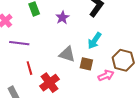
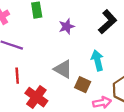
cyan arrow: (95, 41) -> (97, 60), turned 120
red cross: (49, 83) -> (36, 97), turned -30

